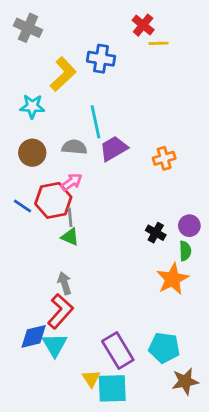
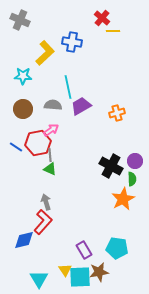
black cross: (156, 233) -> (111, 166), size x1.6
cyan triangle: (55, 345) -> (39, 279), moved
purple rectangle: (118, 350) -> (84, 250), size x0.7
brown star: (185, 381) -> (99, 272), moved

